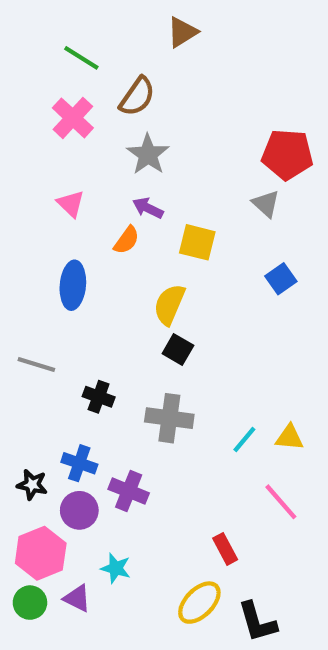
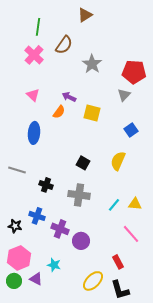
green line: (81, 58) -> (38, 27), turned 66
gray star: (148, 154) -> (92, 64), moved
gray triangle: (266, 204) -> (124, 95), turned 32
yellow semicircle: (169, 304) -> (118, 161), moved
purple circle: (79, 510) -> (81, 241), moved
red rectangle: (225, 549) -> (118, 262), moved

